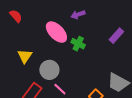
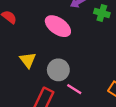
green cross: (78, 44) -> (102, 13), moved

